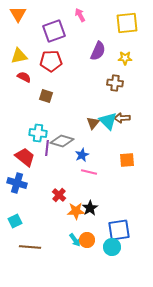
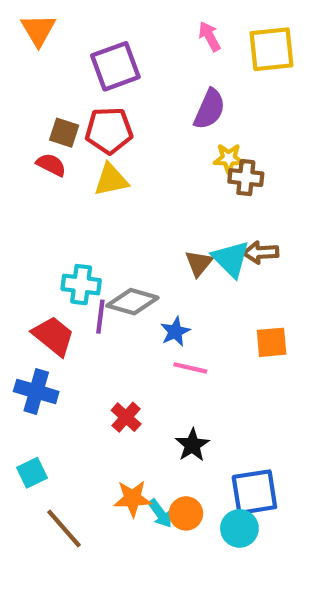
pink arrow: (80, 15) -> (209, 36), moved
yellow triangle: (19, 56) -> (111, 180), moved
yellow star: (125, 58) -> (229, 158), moved
brown square: (46, 96) -> (64, 133), moved
orange star: (76, 211) -> (132, 498), moved
brown line: (30, 247) -> (64, 528), turned 45

